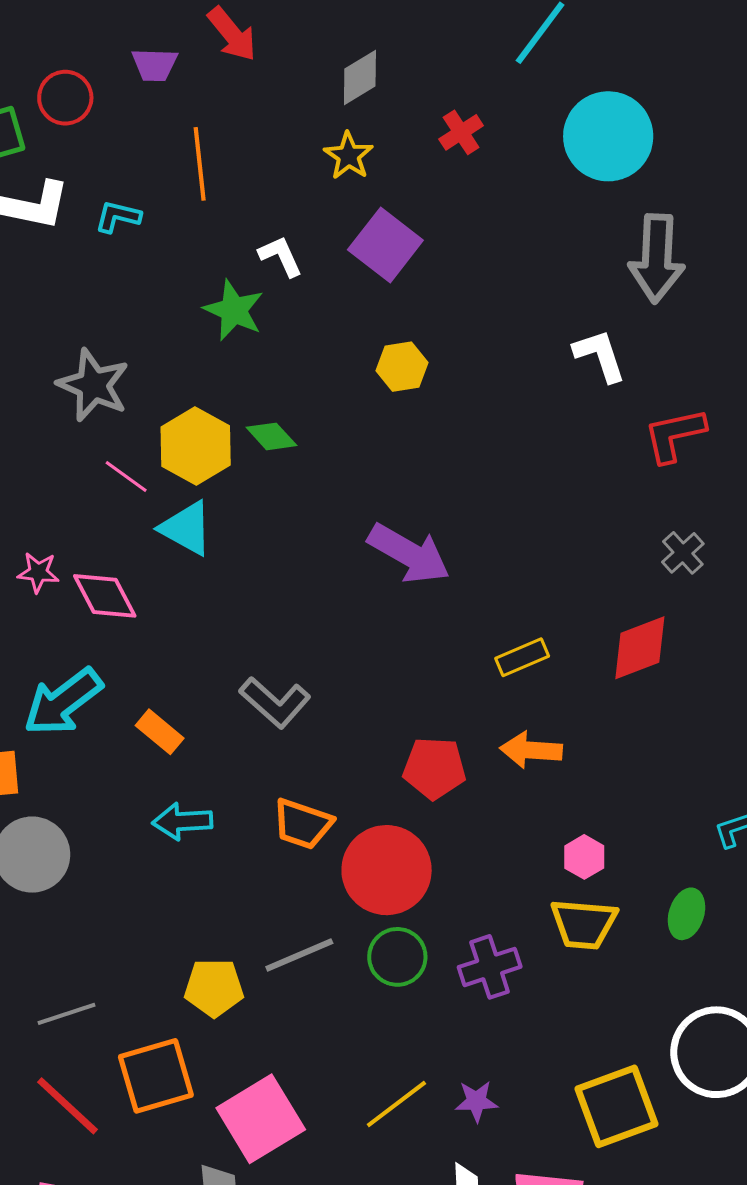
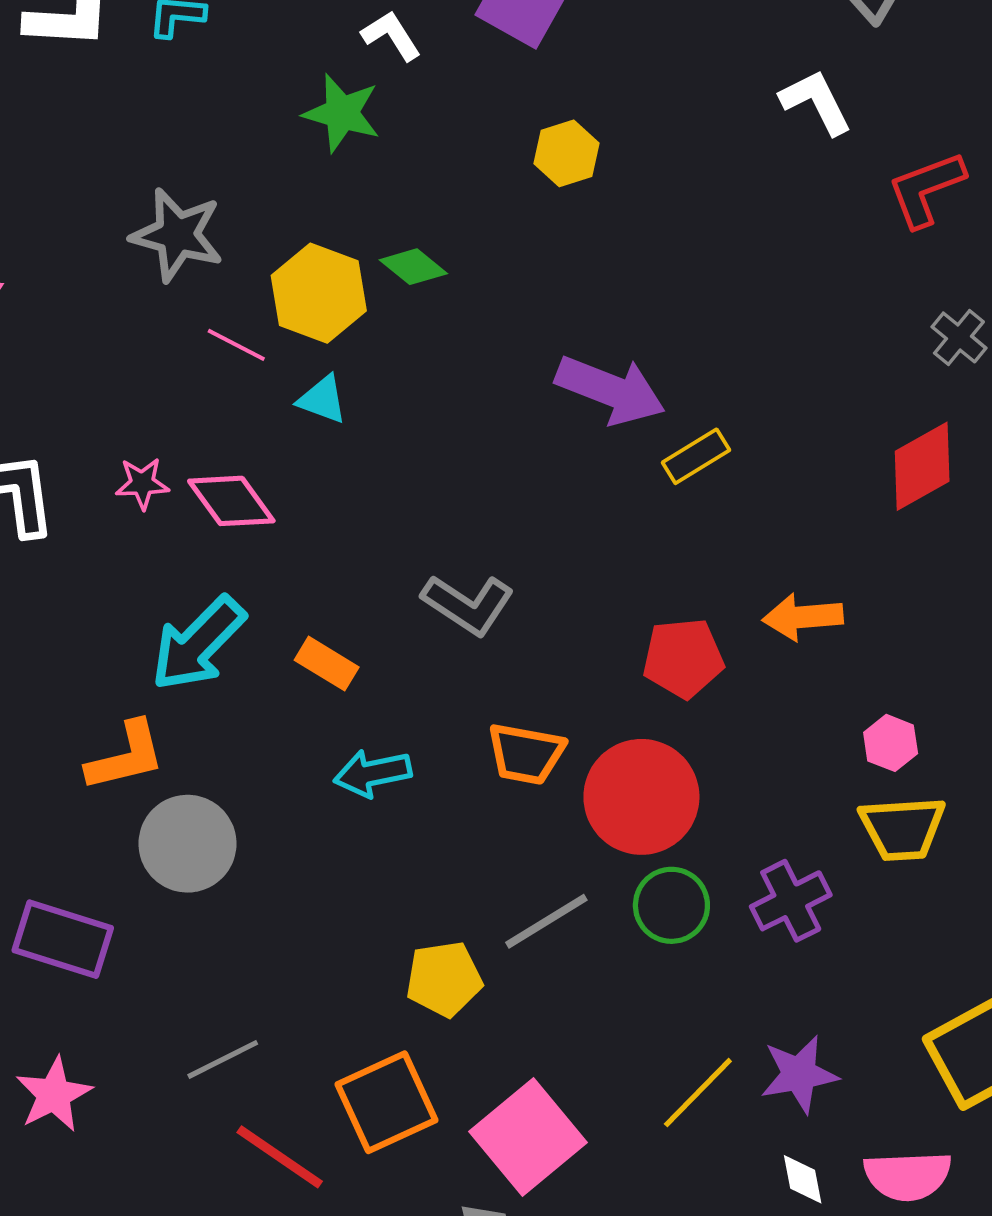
cyan triangle: (186, 528) -> (322, 399), size x0.7
yellow rectangle: (522, 657) -> (696, 456), moved
gray line: (66, 1014) -> (223, 1059), moved
purple star: (476, 1101) -> (799, 1074), size x1.4

